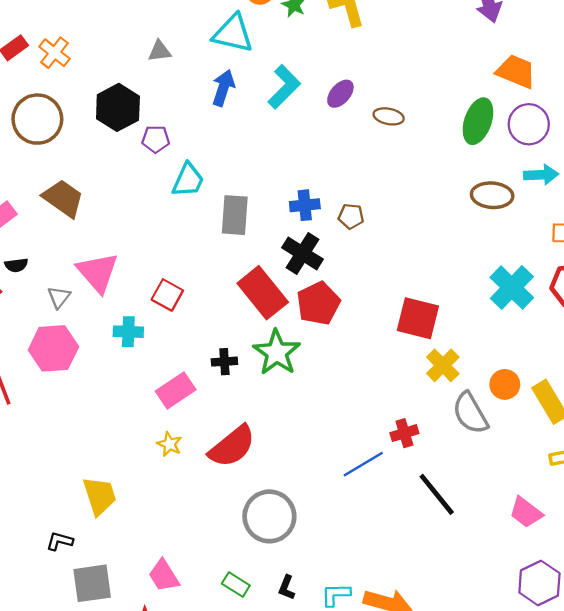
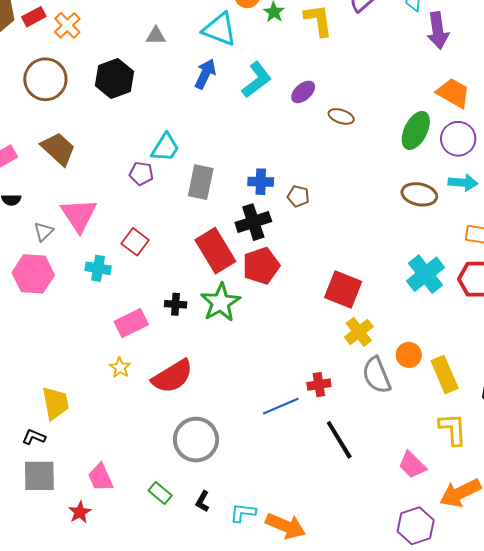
purple pentagon: (156, 139) -> (141, 174), moved
black cross: (302, 253) -> (253, 222), turned 32
black L-shape: (60, 541) -> (34, 437), moved

